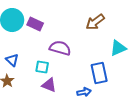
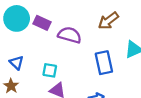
purple semicircle: (60, 48) -> (70, 35), moved
blue rectangle: (99, 73) -> (104, 63), moved

